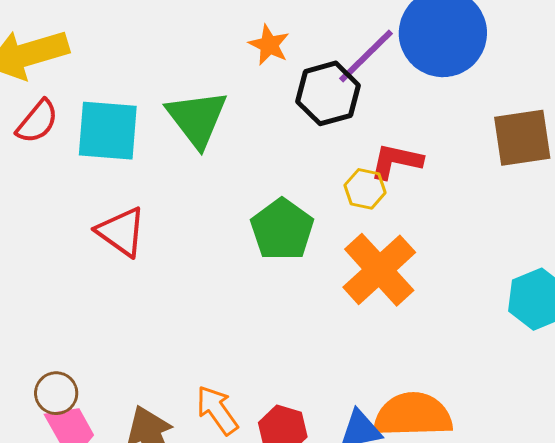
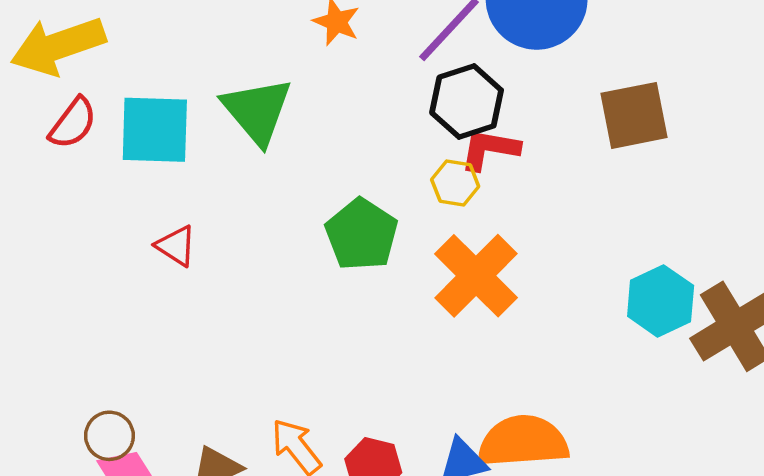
black hexagon: (328, 93) -> (467, 102), moved
red triangle: (121, 232) -> (176, 246), size x0.7

